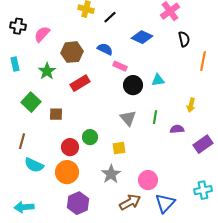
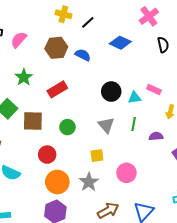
brown hexagon: (72, 52) -> (56, 48), moved
pink rectangle: (120, 66) -> (154, 89), moved
cyan triangle: (158, 80) -> (135, 98), moved
brown square: (56, 114) -> (33, 121), size x1.5
green circle: (90, 137) -> (67, 127), moved
orange circle: (67, 172) -> (57, 182), moved
pink circle: (148, 180) -> (126, 173), moved

